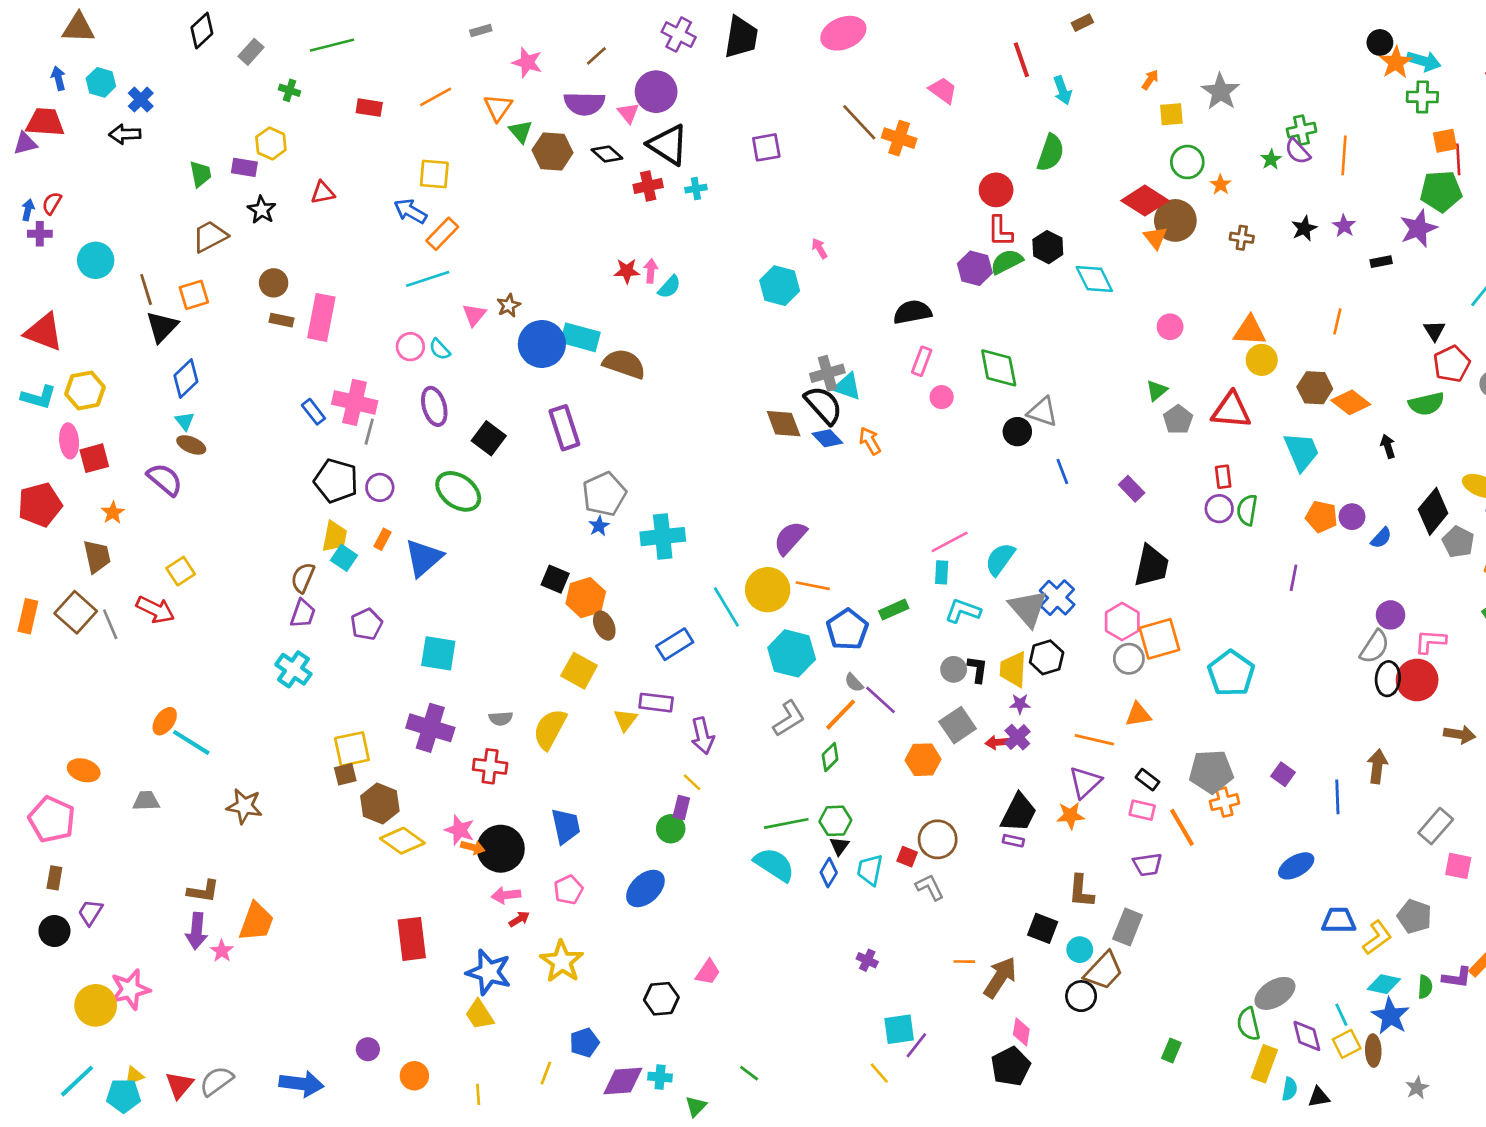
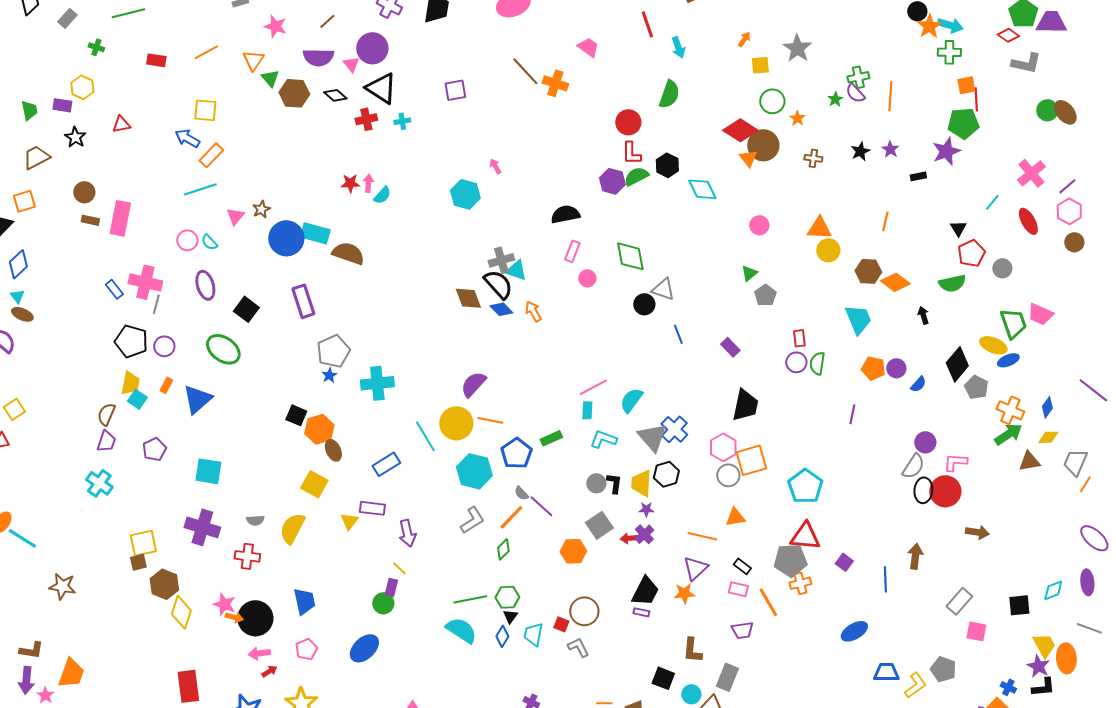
red triangle: (1231, 410) -> (805, 536), moved
yellow diamond: (402, 841) -> (181, 612), turned 72

